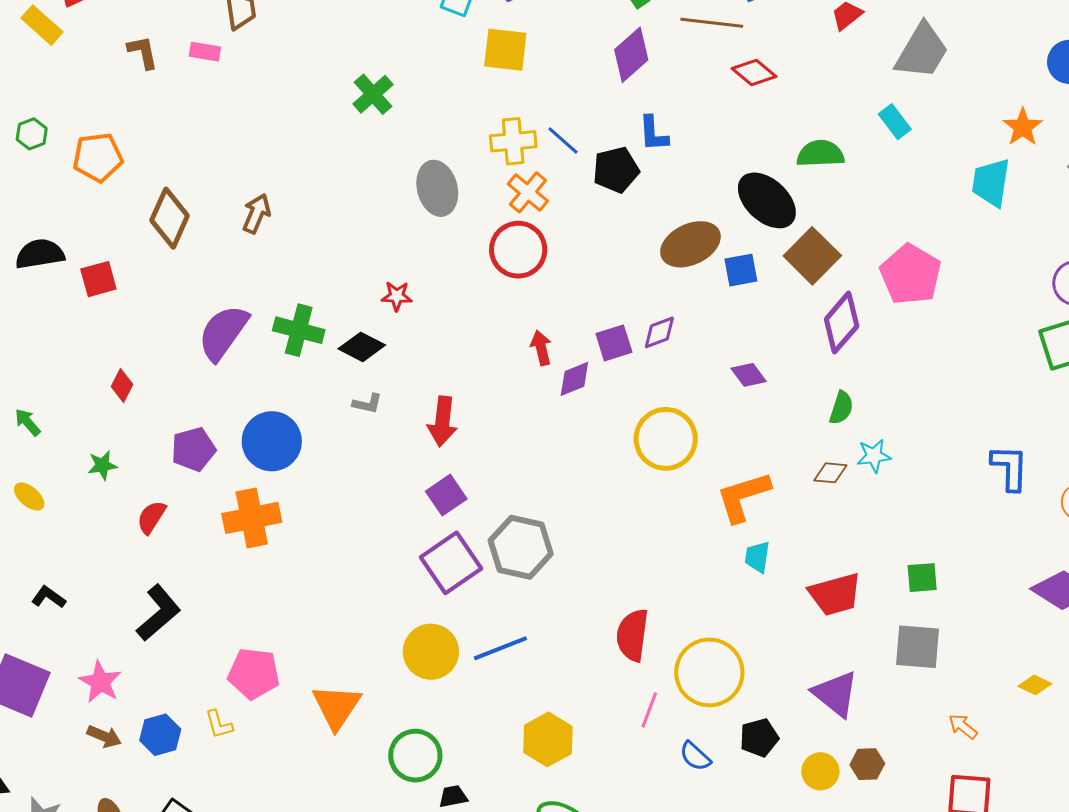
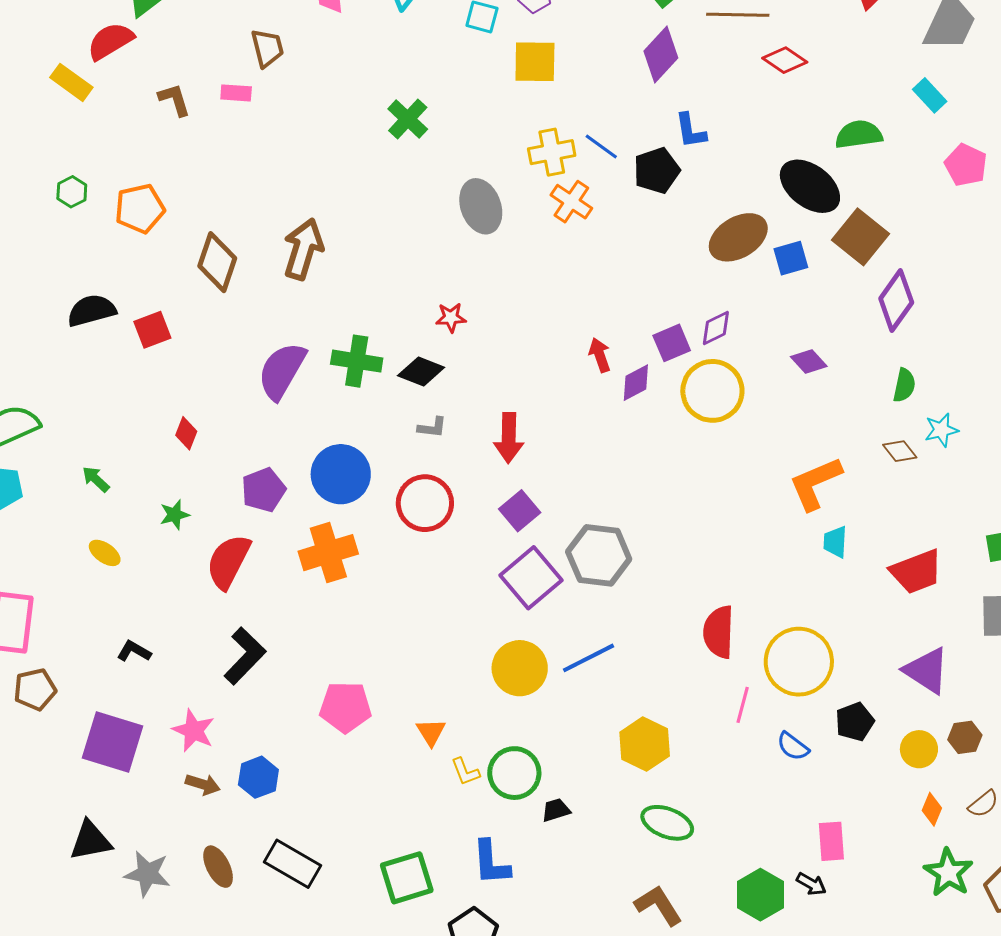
brown arrow: (257, 213) -> (303, 249), size x1.5
red circle: (518, 250) -> (425, 503), moved
pink pentagon: (911, 274) -> (966, 165), moved, size x0.7
yellow circle: (666, 439) -> (712, 391), moved
brown diamond: (830, 473) -> (900, 451), turned 52
red semicircle: (151, 517) -> (228, 562), size x1.6
orange triangle: (336, 707) -> (431, 732), size x0.6
yellow L-shape: (219, 724) -> (465, 772), moved

